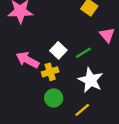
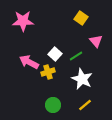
green circle: (54, 98) -> (53, 105), moved
yellow line: (82, 110) -> (85, 105), moved

